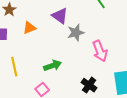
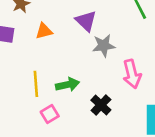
yellow line: (14, 67) -> (36, 84), moved
black cross: (89, 85) -> (101, 105), moved

